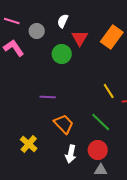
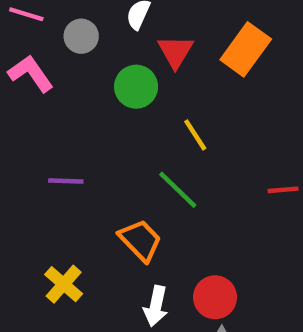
yellow line: (109, 91) -> (195, 135), moved
purple line: (48, 97) -> (66, 181), moved
green line: (101, 122) -> (178, 190), moved

